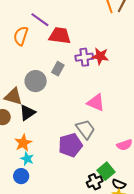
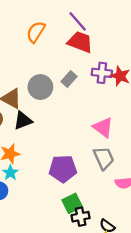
purple line: (40, 20) -> (78, 21), moved
gray trapezoid: (85, 129) -> (104, 158), moved
green square: (106, 171) -> (72, 203), moved

